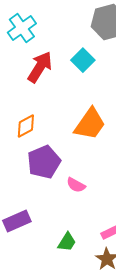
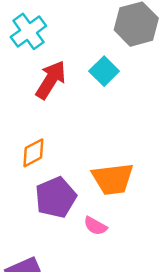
orange trapezoid: (90, 124) -> (113, 179), moved, turned 48

